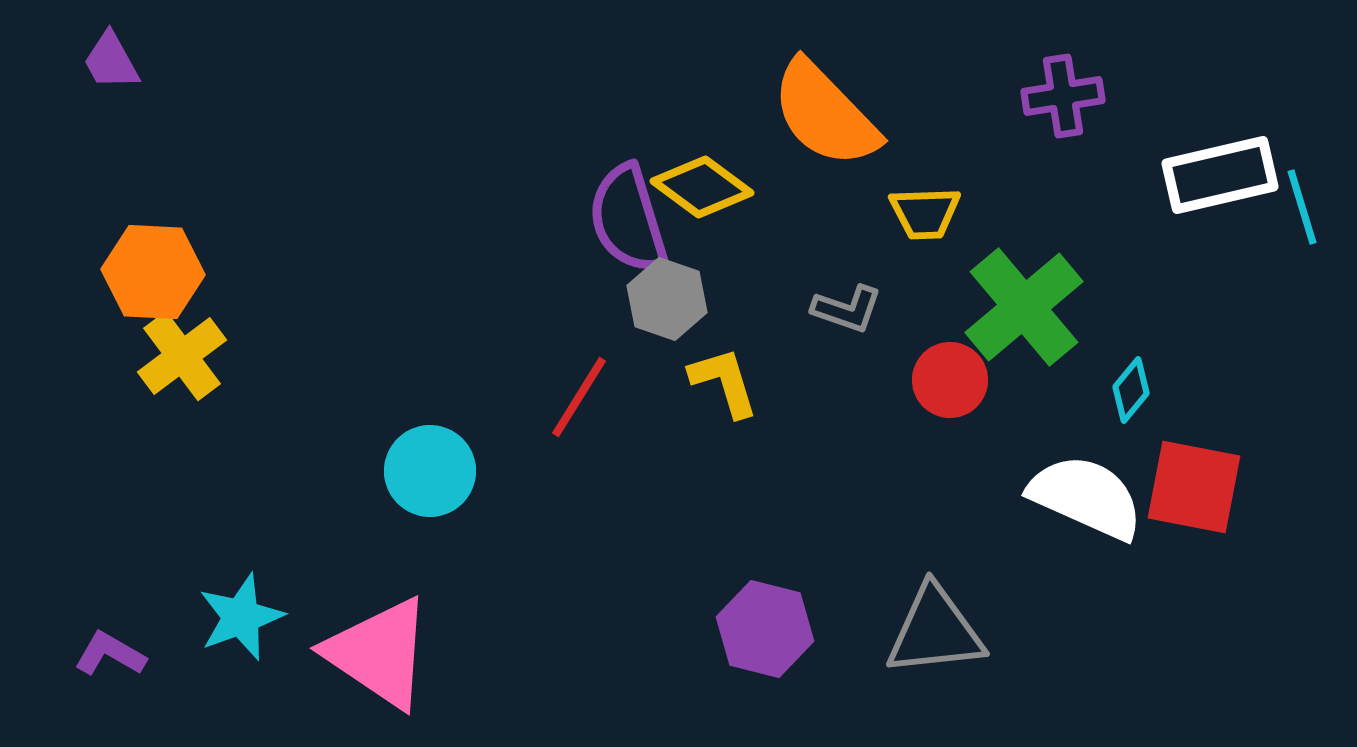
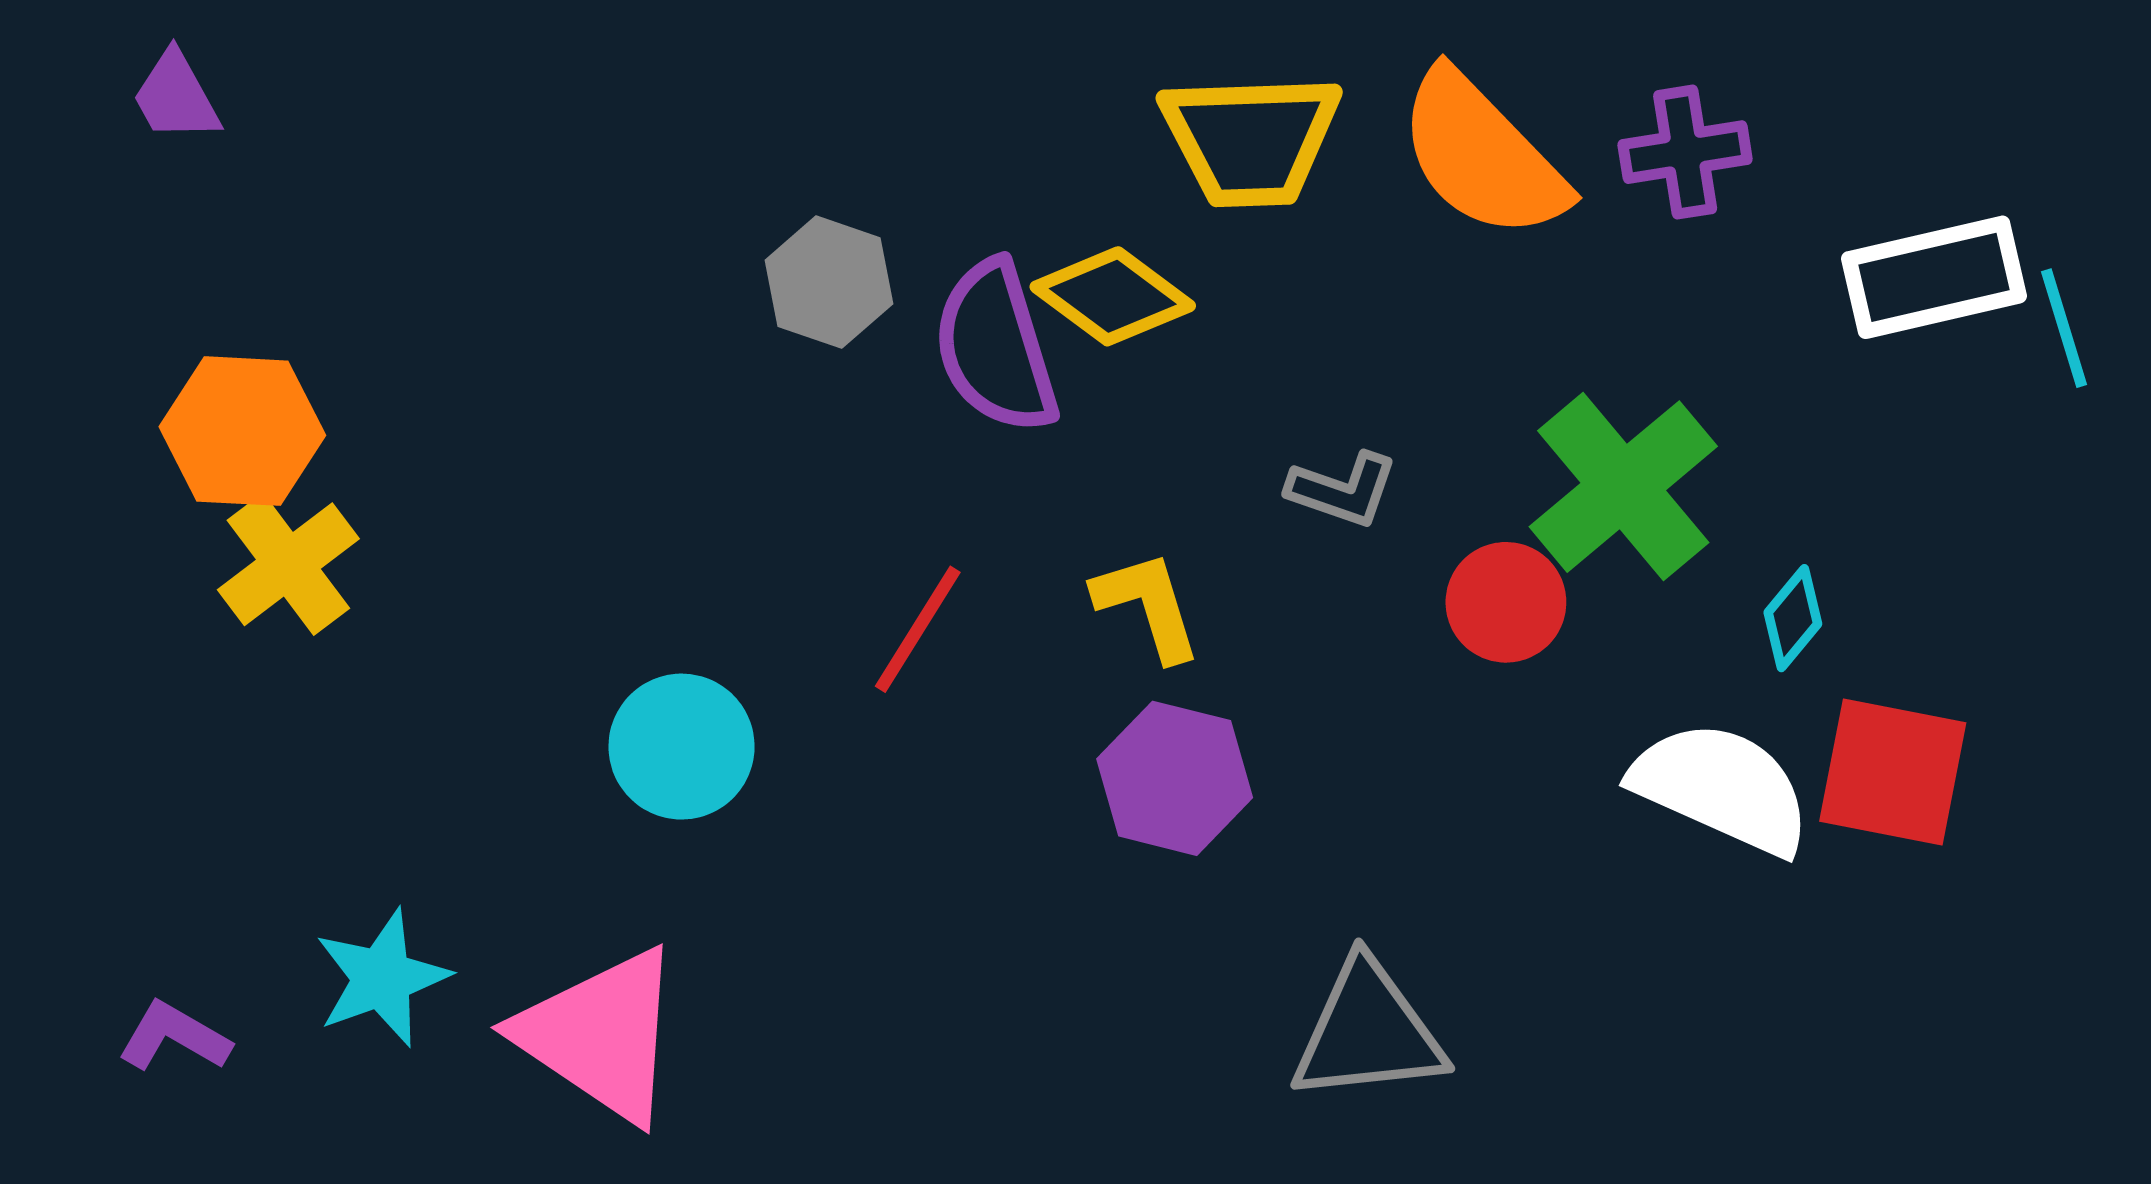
orange semicircle: (825, 114) -> (1482, 155), moved
yellow trapezoid: (925, 213) -> (1251, 139), moved, size x1.6
gray hexagon: (667, 299) -> (829, 282), moved
purple hexagon: (765, 629) -> (1175, 778), moved
gray triangle: (935, 631) -> (1368, 1032), moved

